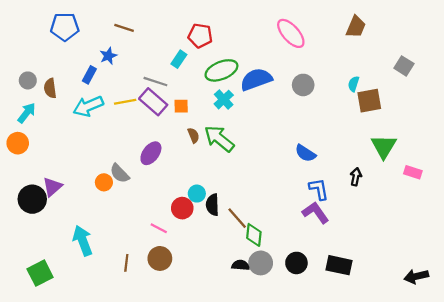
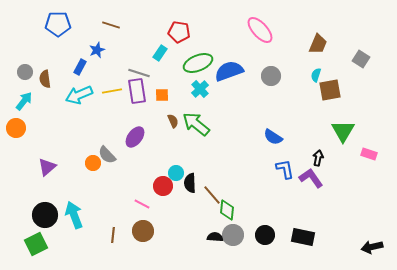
brown trapezoid: (356, 27) -> (318, 44), moved
purple rectangle: (153, 102) -> (137, 91), turned 40
black circle: (32, 199) -> (45, 215), moved
purple L-shape: (315, 213) -> (311, 178), moved

